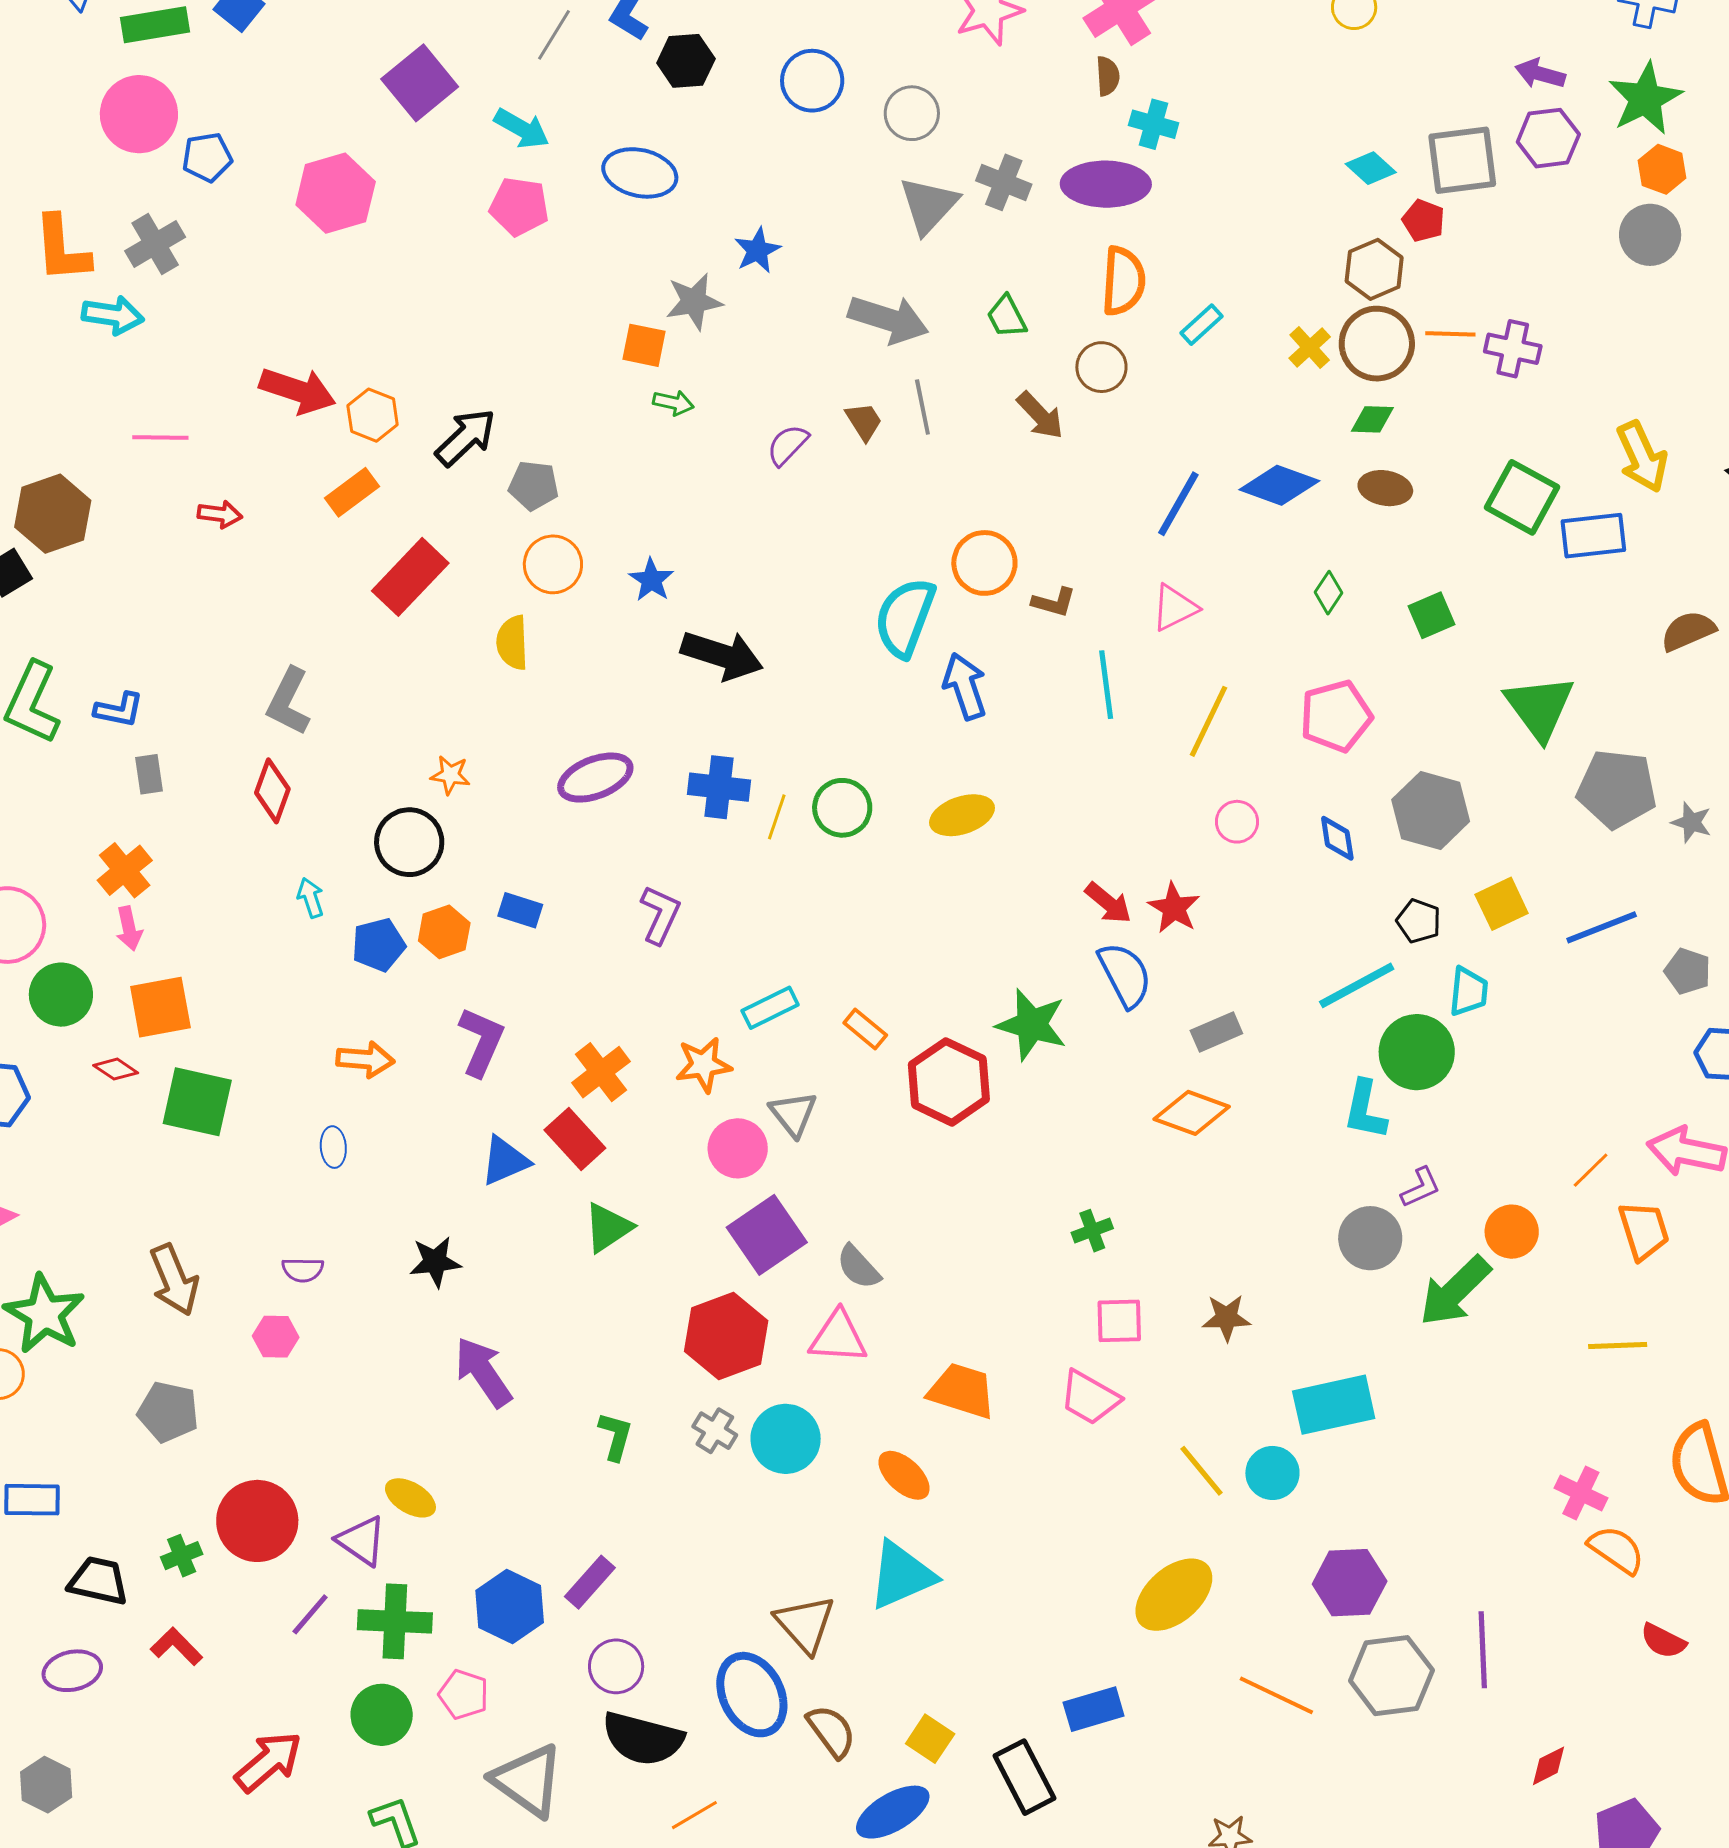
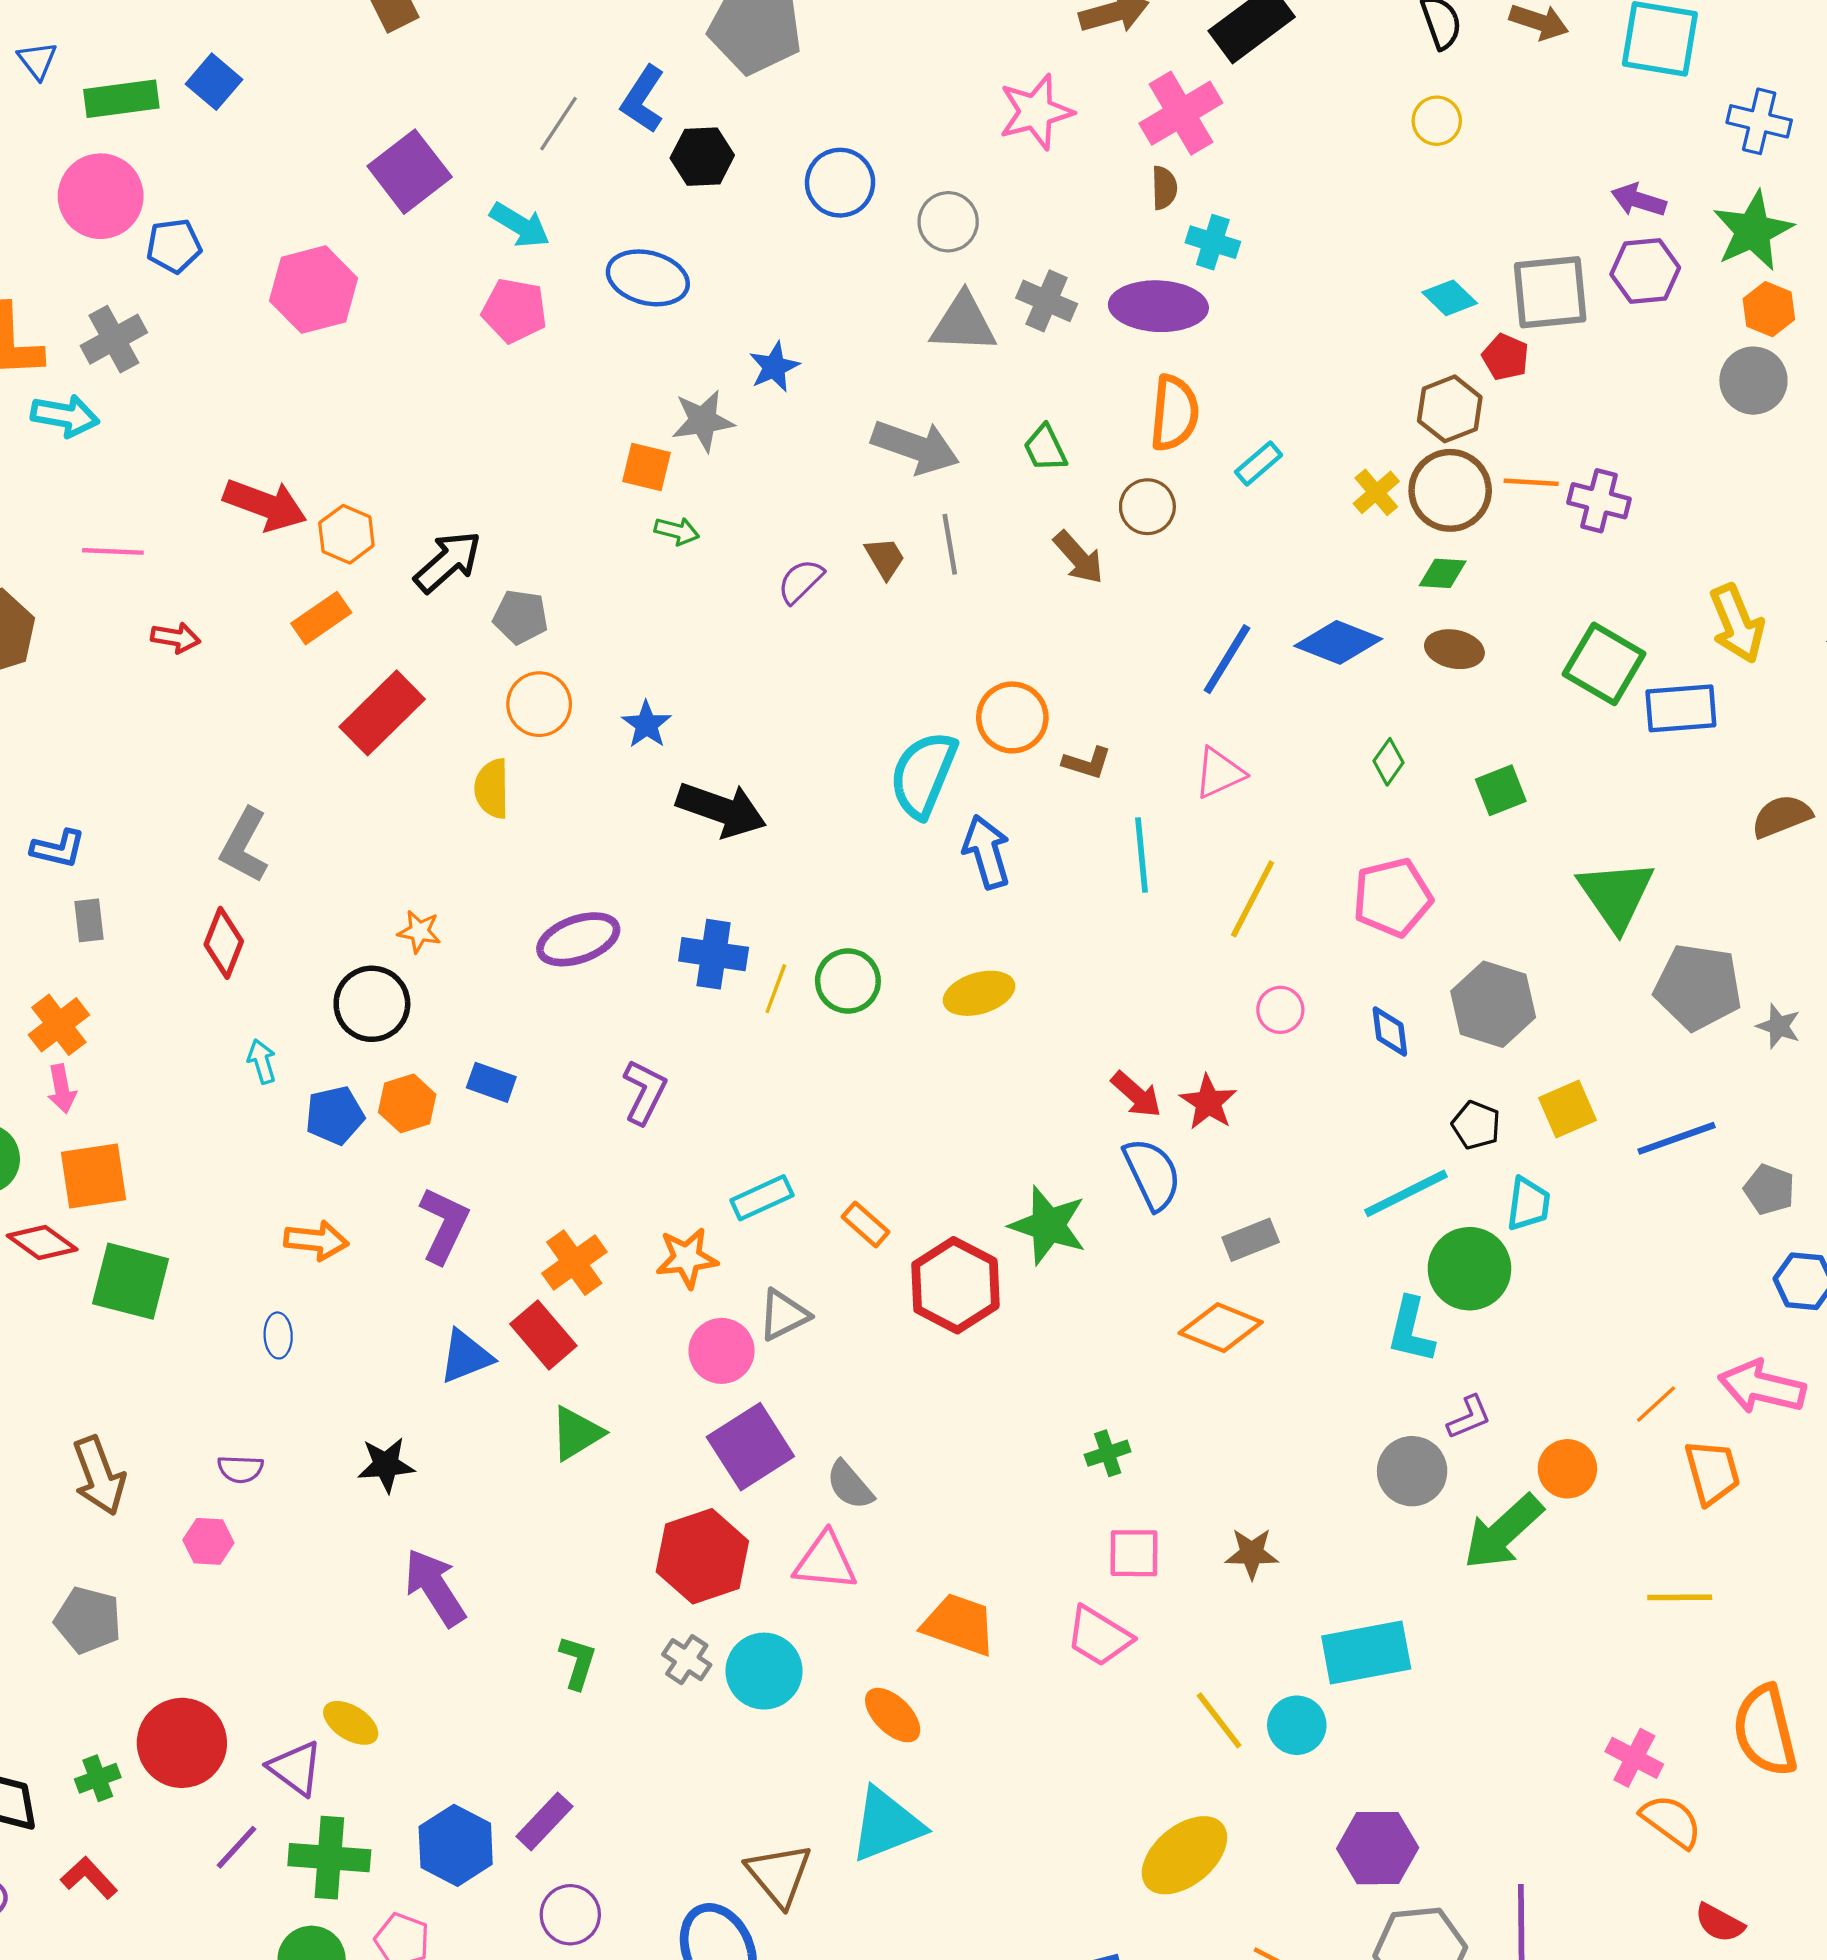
gray triangle: (929, 205) -> (963, 323), turned 48
red diamond: (116, 1069) -> (42, 1242), size x1.4
gray triangle: (793, 1114) -> (784, 1315), turned 40

